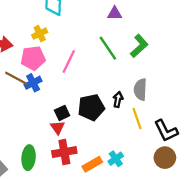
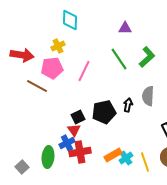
blue cross: (33, 83) -> (67, 143), moved
yellow line: (137, 118) -> (145, 162), moved
orange rectangle: (92, 164) -> (113, 155), moved

